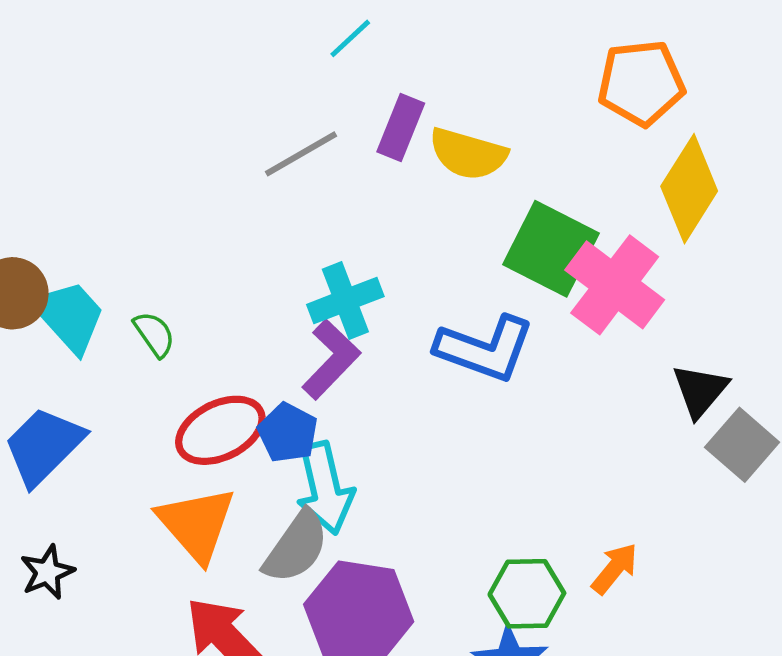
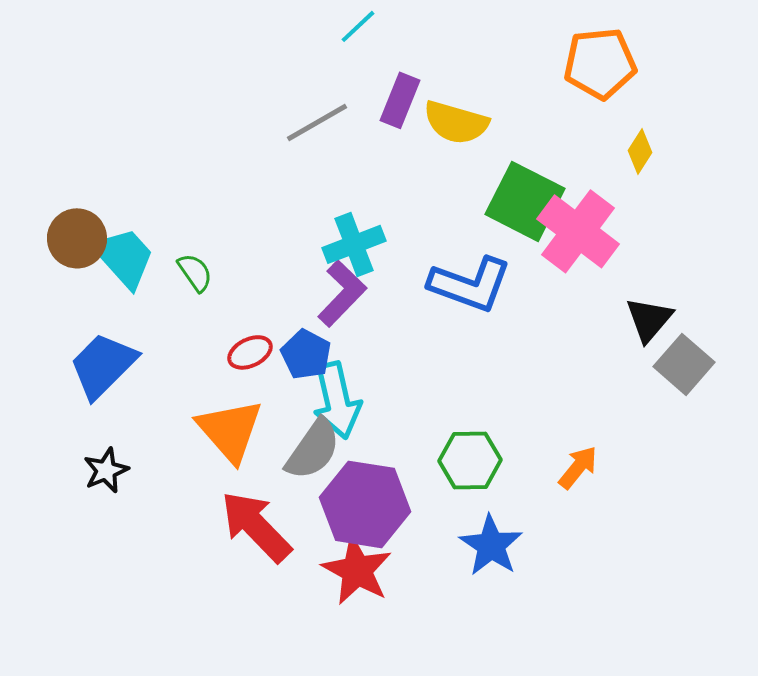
yellow diamond: (689, 189) -> (640, 151), size x0.5
red ellipse: (220, 430) -> (250, 352), size x0.6
green hexagon: (527, 594) -> (470, 460), moved

